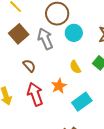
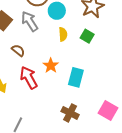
yellow semicircle: (75, 67) -> (63, 34), moved, turned -144
cyan rectangle: (82, 102) -> (76, 77), turned -30

